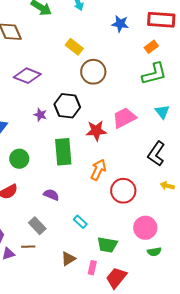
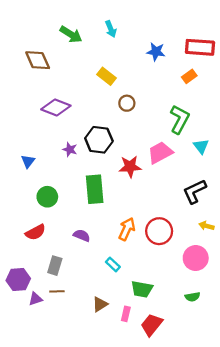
brown circle: (93, 72) -> (127, 103), size x0.6
green L-shape: (154, 74) -> (180, 119), moved, turned -48
black L-shape: (156, 154) -> (195, 191), turned 30
orange arrow: (98, 170) -> (127, 229), moved
gray rectangle: (37, 226) -> (55, 266), moved, turned 60
pink circle: (145, 228) -> (196, 258), moved

